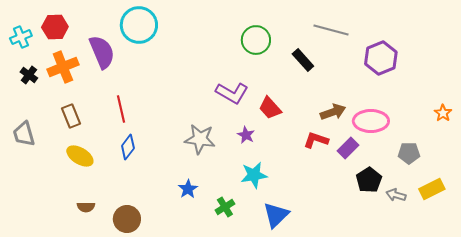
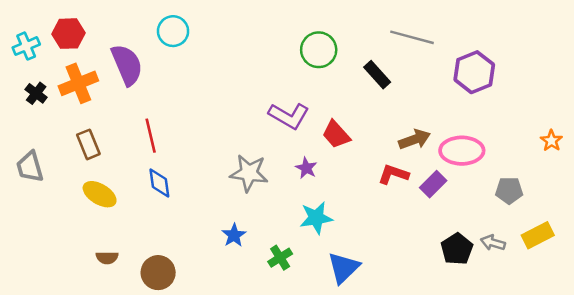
cyan circle: (139, 25) -> (173, 31), size x0.7
blue diamond: (128, 147) -> (159, 183), turned -45
black pentagon: (369, 180) -> (457, 249), moved

